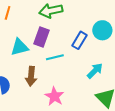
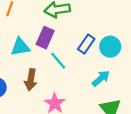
cyan circle: (102, 30) -> (110, 47), moved
cyan line: (55, 57) -> (58, 61), turned 60

